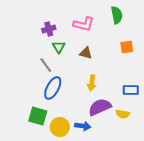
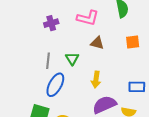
green triangle: (59, 47) -> (72, 59), moved
brown triangle: (86, 53) -> (97, 43), moved
gray line: (46, 65) -> (48, 61), turned 42

